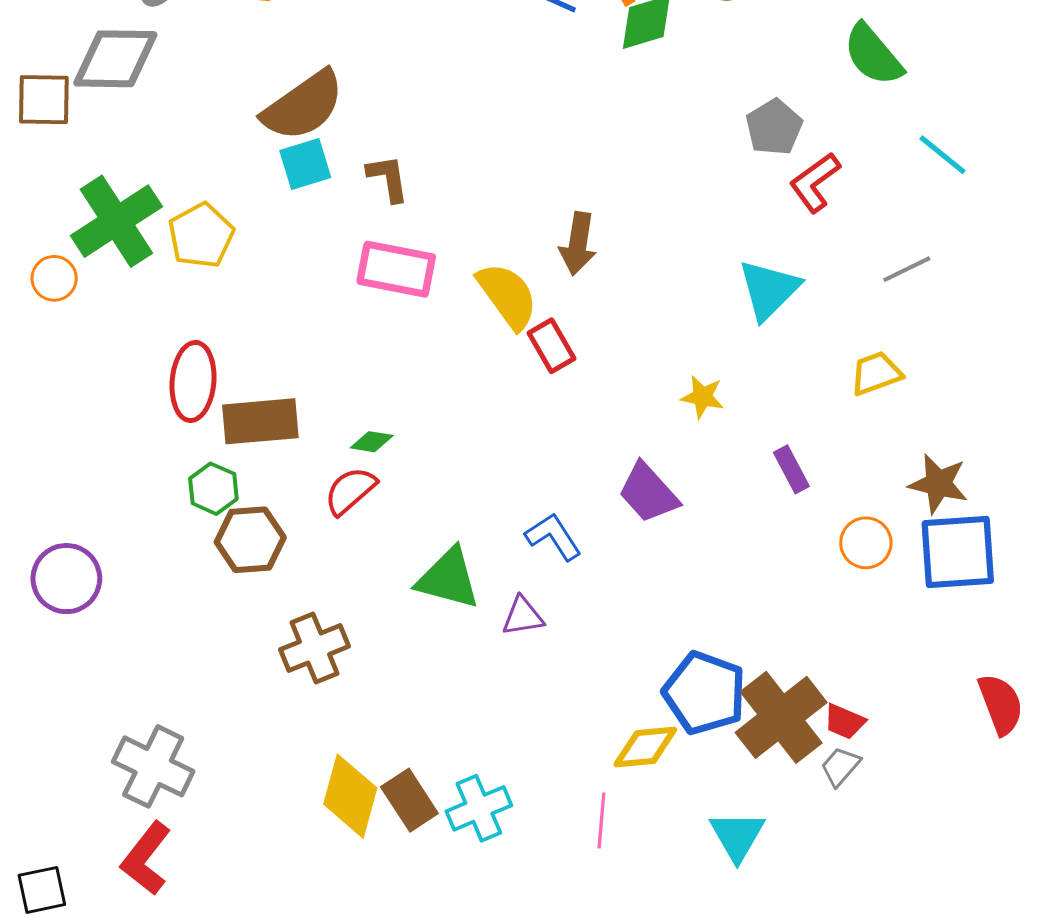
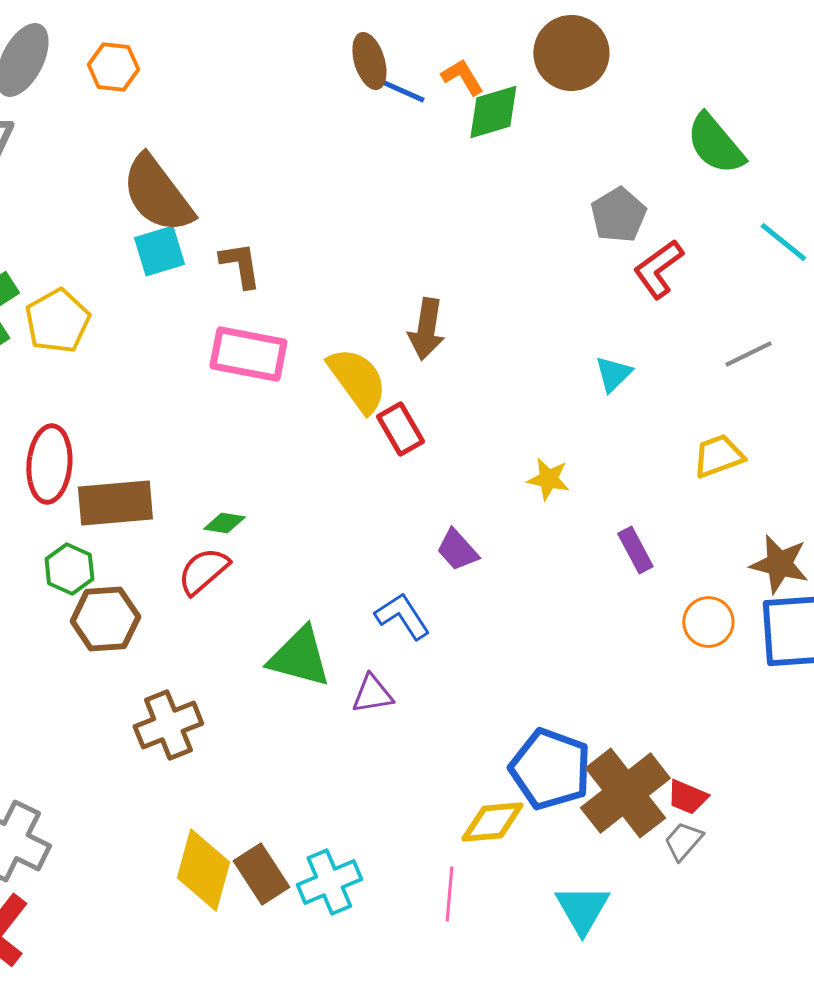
brown semicircle: (303, 106) -> (157, 194), turned 88
cyan triangle: (769, 290) -> (613, 374), size x0.6
purple trapezoid: (648, 493) -> (457, 550), moved, size x0.7

